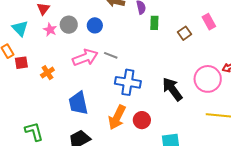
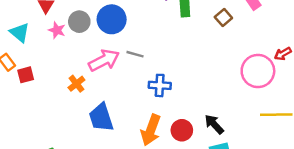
blue circle: (95, 25) -> (112, 19), size x1.5
orange cross: (47, 73) -> (76, 84), moved
blue cross: (128, 82) -> (160, 85), size x0.7
black arrow: (172, 89) -> (214, 124), moved, size x0.7

